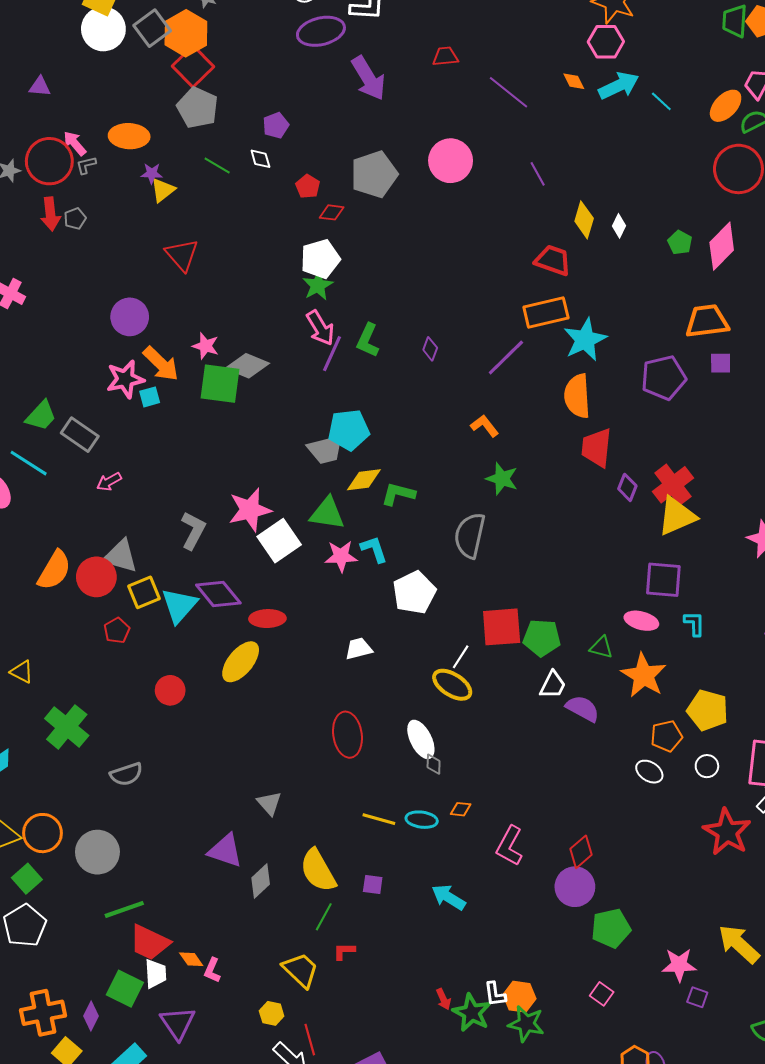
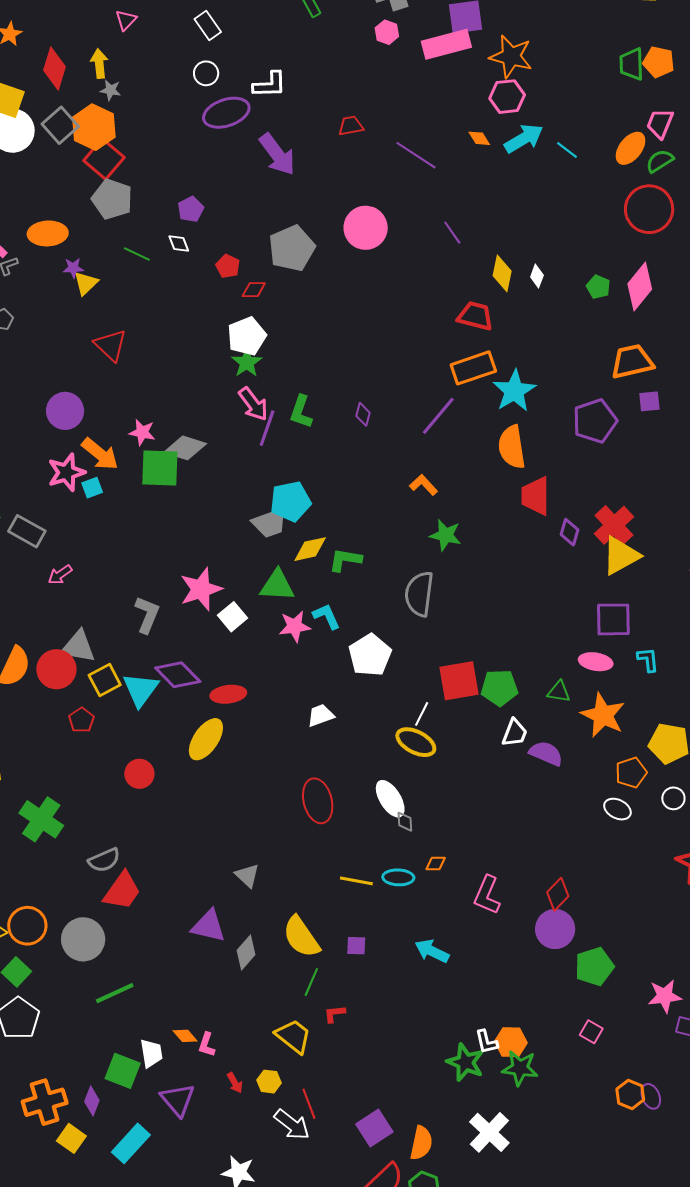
white square: (279, 541) -> (232, 617), size x0.7
red trapezoid: (150, 942) -> (122, 891), moved, turned -75
red arrow: (443, 999) -> (235, 1083), moved

